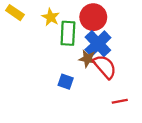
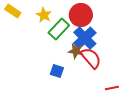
green rectangle: (68, 33) -> (59, 29), turned 40
red line: (120, 101) -> (112, 88), moved

